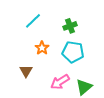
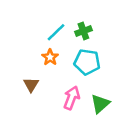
cyan line: (33, 21) -> (56, 32), moved
pink arrow: (60, 82) -> (72, 98), turned 144

